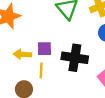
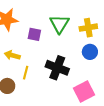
purple square: (44, 49) -> (34, 34), moved

